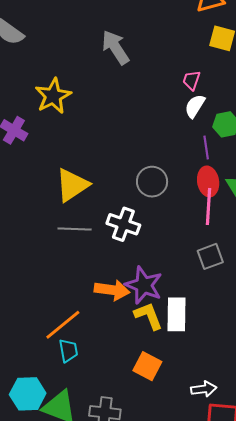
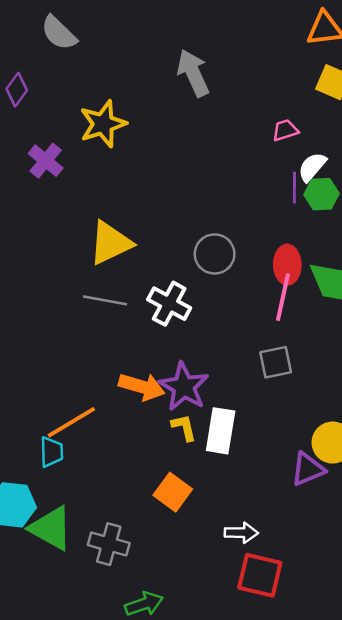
pink trapezoid: (191, 80) -> (285, 130), turned 45
white semicircle: (195, 106) -> (312, 167), moved
purple line: (206, 147) -> (294, 188), moved
yellow L-shape: (149, 316) -> (184, 427), size x0.7
cyan trapezoid: (68, 351) -> (51, 452), moved

